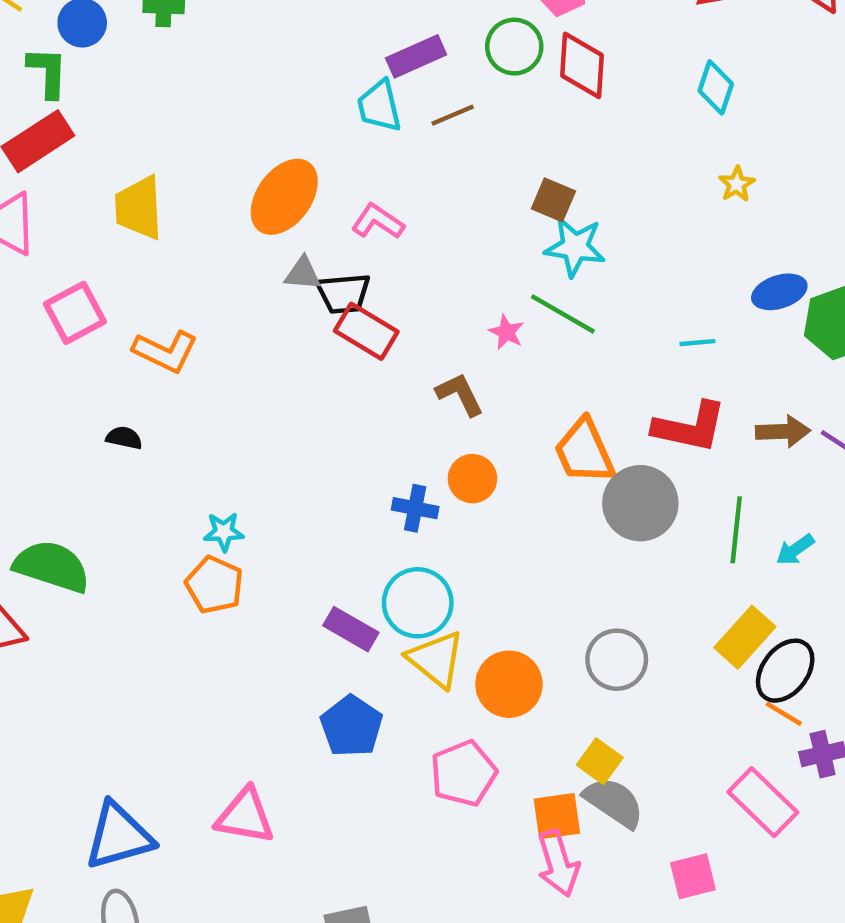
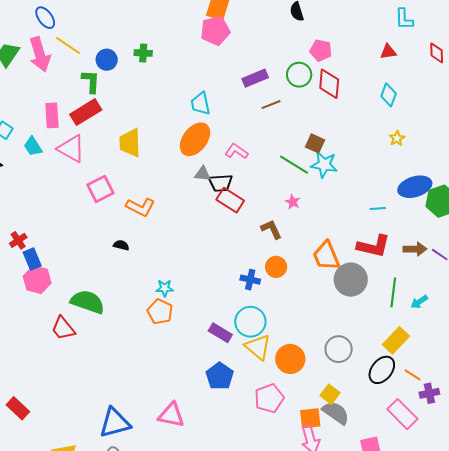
cyan trapezoid: (379, 106) -> (200, 104), moved
blue ellipse: (779, 292) -> (415, 187), size x1.4
green line: (563, 314) -> (294, 165), moved
black ellipse: (785, 671) -> (382, 370), moved

